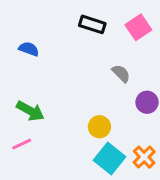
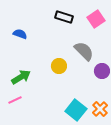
gray semicircle: (121, 73) -> (84, 51), size x1.5
green arrow: (30, 111) -> (21, 77), turned -60
yellow circle: (99, 127) -> (59, 66), moved

